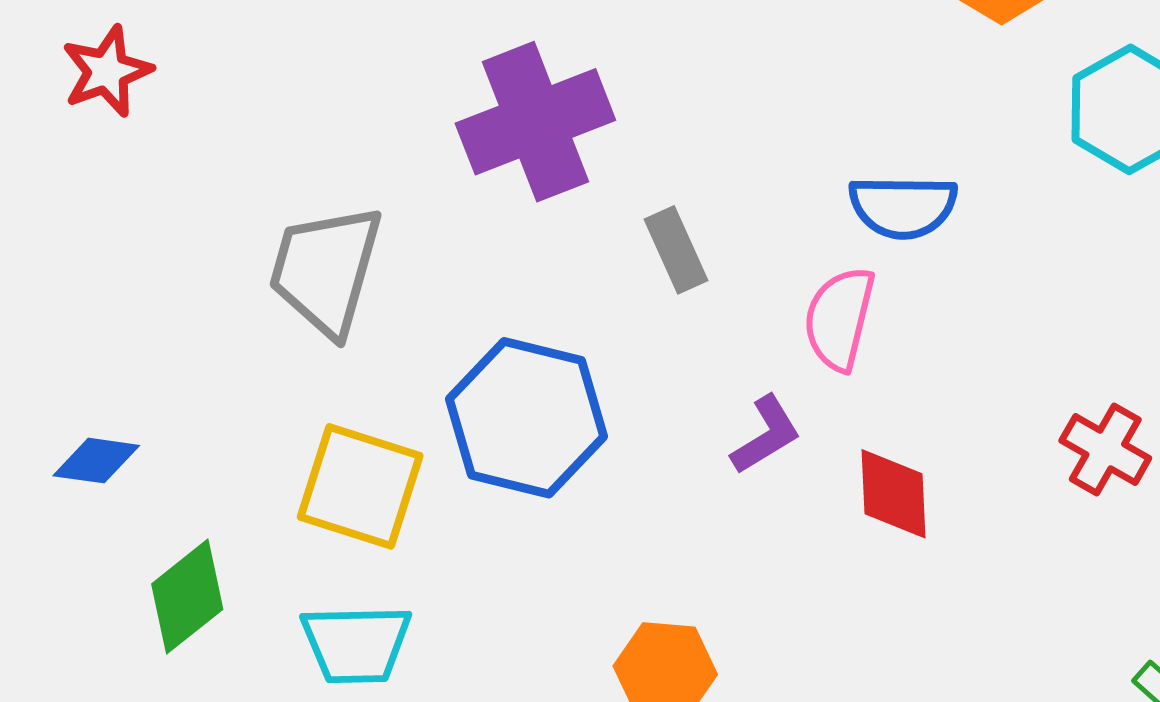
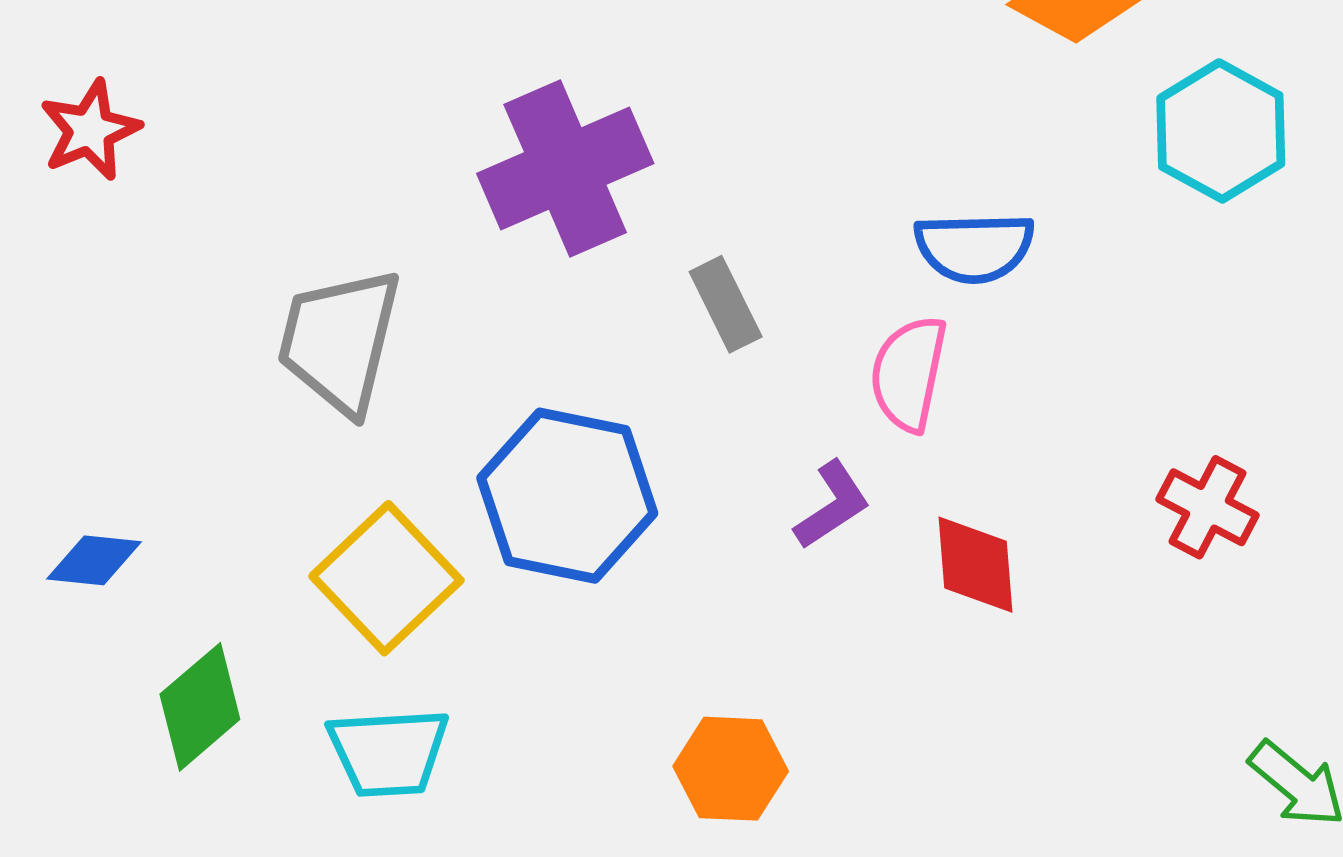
yellow square: (360, 486) -> (386, 578), turned 31

